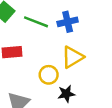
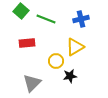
blue cross: (68, 22) -> (81, 19), moved

